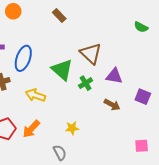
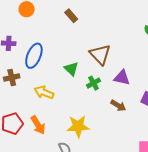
green triangle: (62, 70) -> (71, 69), size x0.7
yellow star: (72, 128) -> (78, 126), size x1.6
orange arrow: (31, 129) -> (38, 125), turned -78

